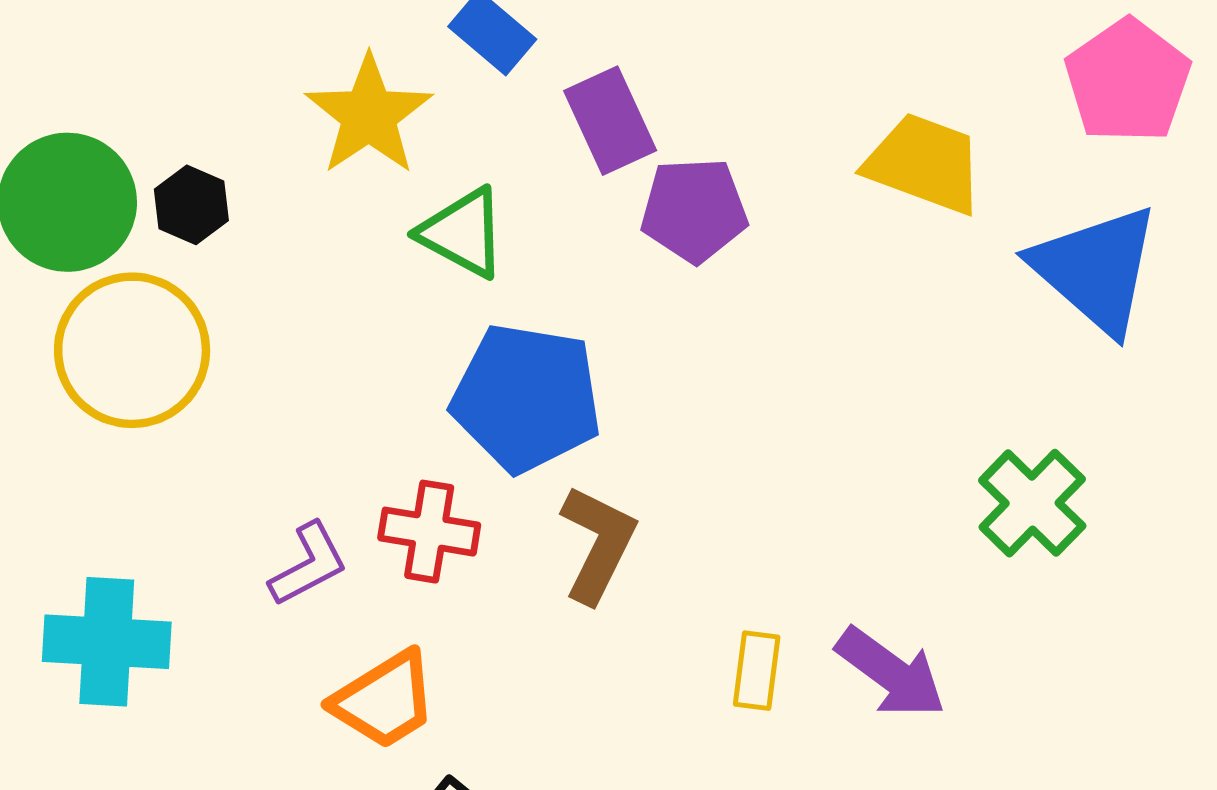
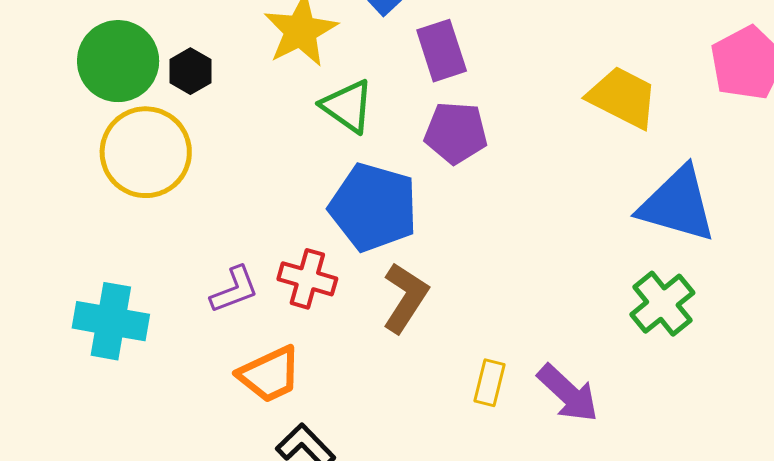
purple pentagon: (694, 210) -> (456, 133), moved
blue triangle: (1096, 269) -> (677, 204), moved, turned -32

